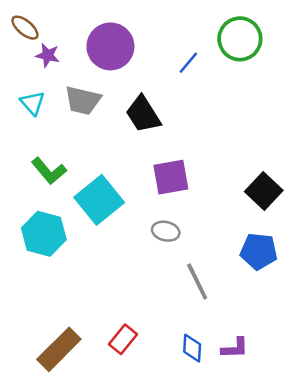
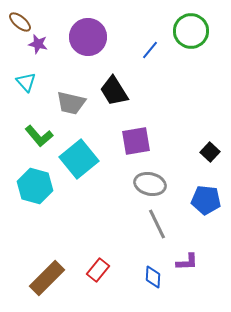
gray trapezoid: (83, 100) -> (71, 103), moved
black square: (264, 191) -> (210, 152), size x0.7
gray ellipse: (166, 231) -> (150, 184), moved, size x1.4
purple L-shape: (235, 348) -> (187, 262), moved

